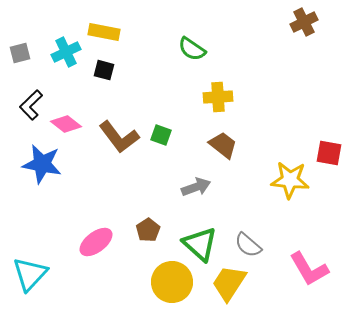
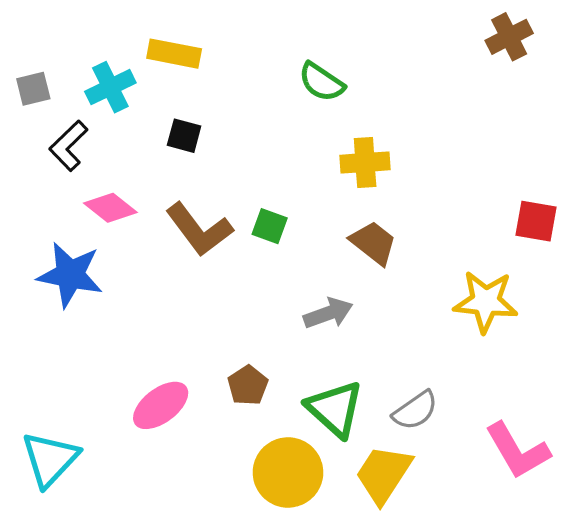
black square: (104, 70) -> (184, 136), moved
black L-shape: (31, 105) -> (68, 146), moved
red square: (329, 153) -> (536, 221), moved
gray semicircle: (248, 245) -> (415, 410), turned -76

